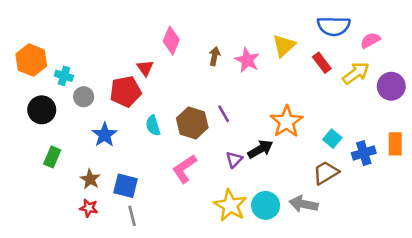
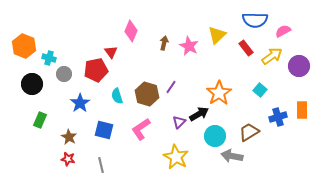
purple line: (224, 114) -> (171, 87), turned 64
cyan square: (332, 139) -> (260, 90), moved
blue square: (125, 186) -> (104, 130), moved
cyan circle: (266, 205) -> (215, 136), moved

